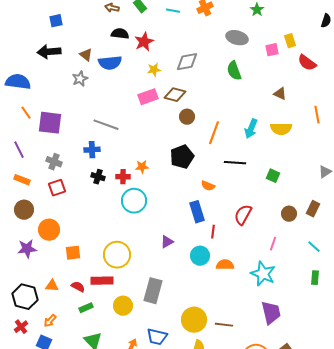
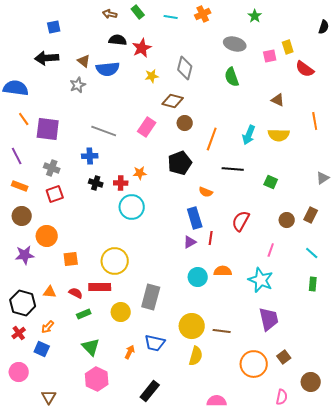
gray diamond: (187, 62) -> (185, 68), turned -65
pink rectangle: (148, 97) -> (147, 127), moved, turned -36
purple triangle: (167, 242) -> (190, 242), moved
cyan circle: (200, 256) -> (198, 277), moved

